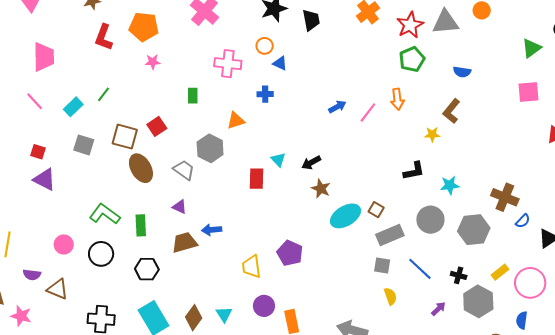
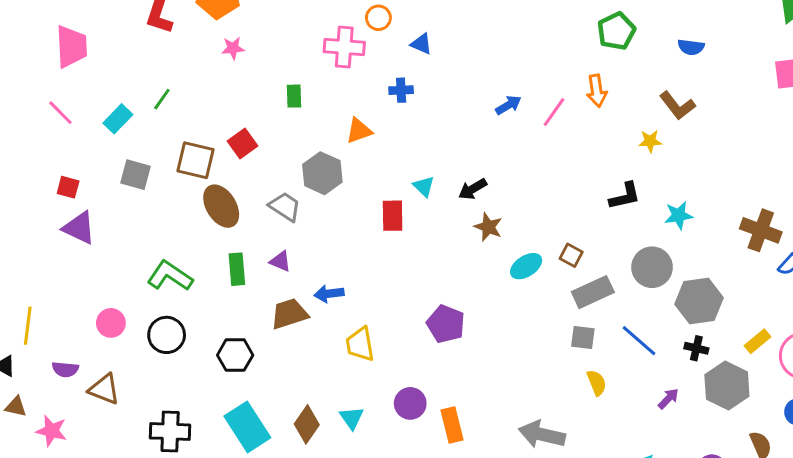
orange circle: (265, 46) -> (378, 18), moved
brown L-shape: (451, 111) -> (677, 106), turned -75
cyan ellipse: (345, 216) -> (526, 266), size x0.7
green rectangle: (141, 225) -> (237, 269), moved
gray hexagon: (474, 230) -> (699, 301), moved
yellow trapezoid: (251, 267) -> (360, 344), moved

